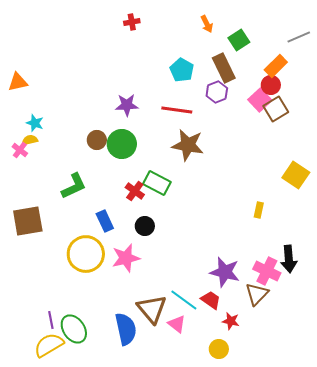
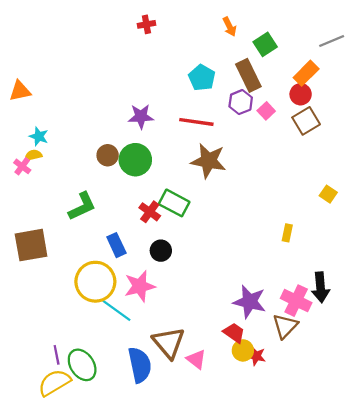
pink square: (260, 100) -> (266, 111), moved, size x0.7
yellow square: (296, 175) -> (328, 194), size x0.6
cyan line: (184, 300) -> (116, 311), moved
yellow circle: (219, 349) -> (243, 350), moved

